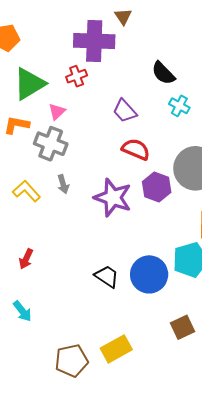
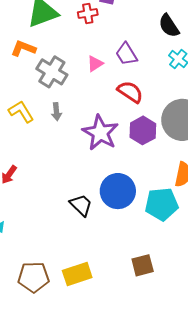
pink triangle: (57, 111) -> (95, 64), moved
blue circle: (149, 274) -> (118, 191), moved

